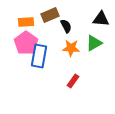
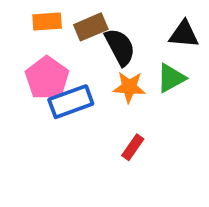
orange rectangle: (26, 22) -> (47, 21), moved
black semicircle: (66, 26) -> (120, 47), size x1.5
blue rectangle: (39, 56) -> (71, 102), turned 60

